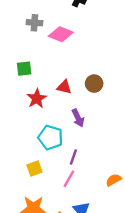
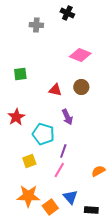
gray cross: (34, 23) -> (36, 25), moved
pink diamond: (61, 34) -> (80, 55), moved
red star: (37, 98) -> (16, 117), moved

